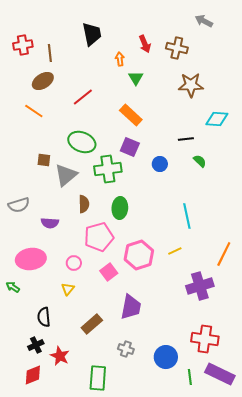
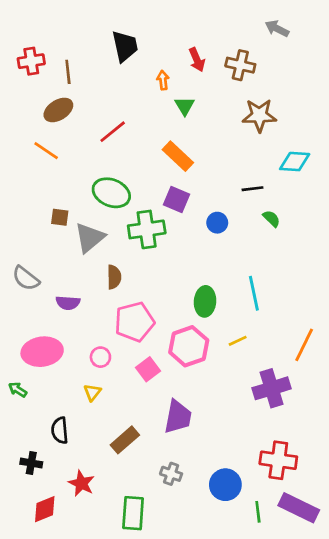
gray semicircle: (19, 205) -> (26, 278), turned 55
green ellipse: (120, 208) -> (205, 301), moved
black cross: (36, 345) -> (31, 463), moved, turned 35

